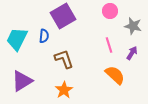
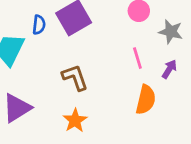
blue semicircle: (44, 36) -> (39, 25), moved
orange semicircle: (115, 75) -> (146, 100), turned 60

